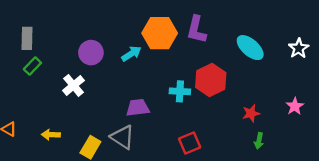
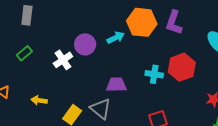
purple circle: (91, 53) -> (85, 44), moved
green rectangle: (32, 66) -> (24, 53), moved

